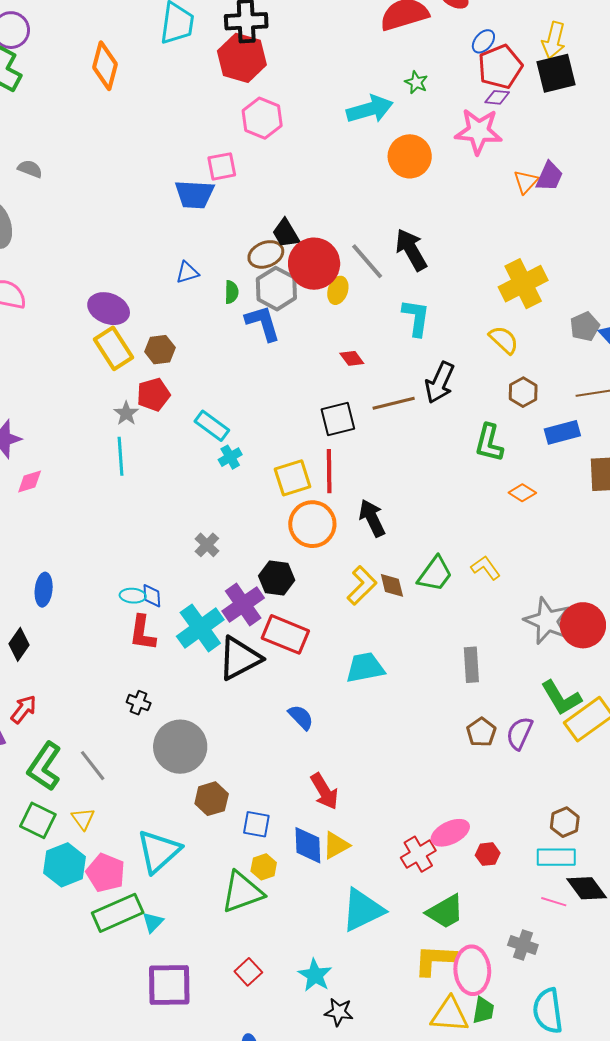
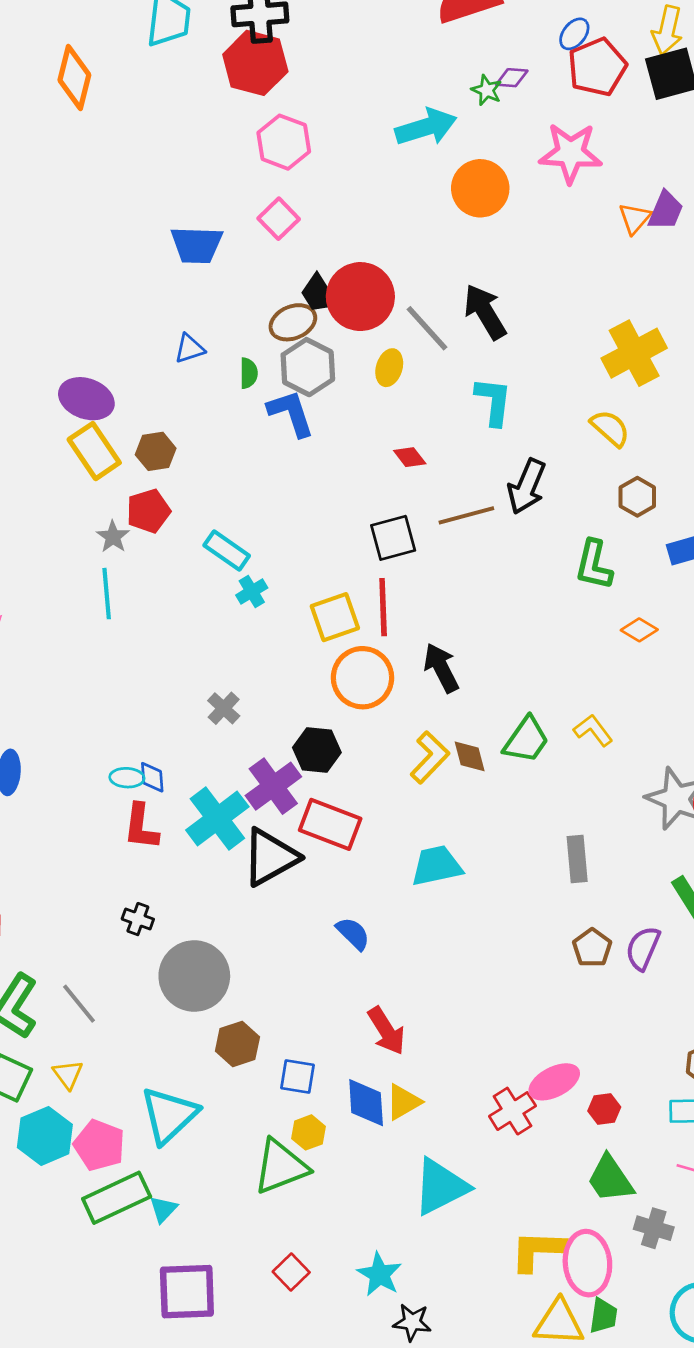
purple diamond: (497, 97) -> (512, 78), moved
pink square: (222, 166) -> (279, 219), moved, turned -32
red circle: (314, 264) -> (360, 297), moved
green trapezoid: (445, 912) -> (610, 1179), moved, turned 87

